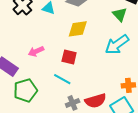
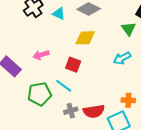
cyan arrow: (117, 44) -> (122, 58), size x0.7
green pentagon: (25, 90) -> (39, 94), moved

